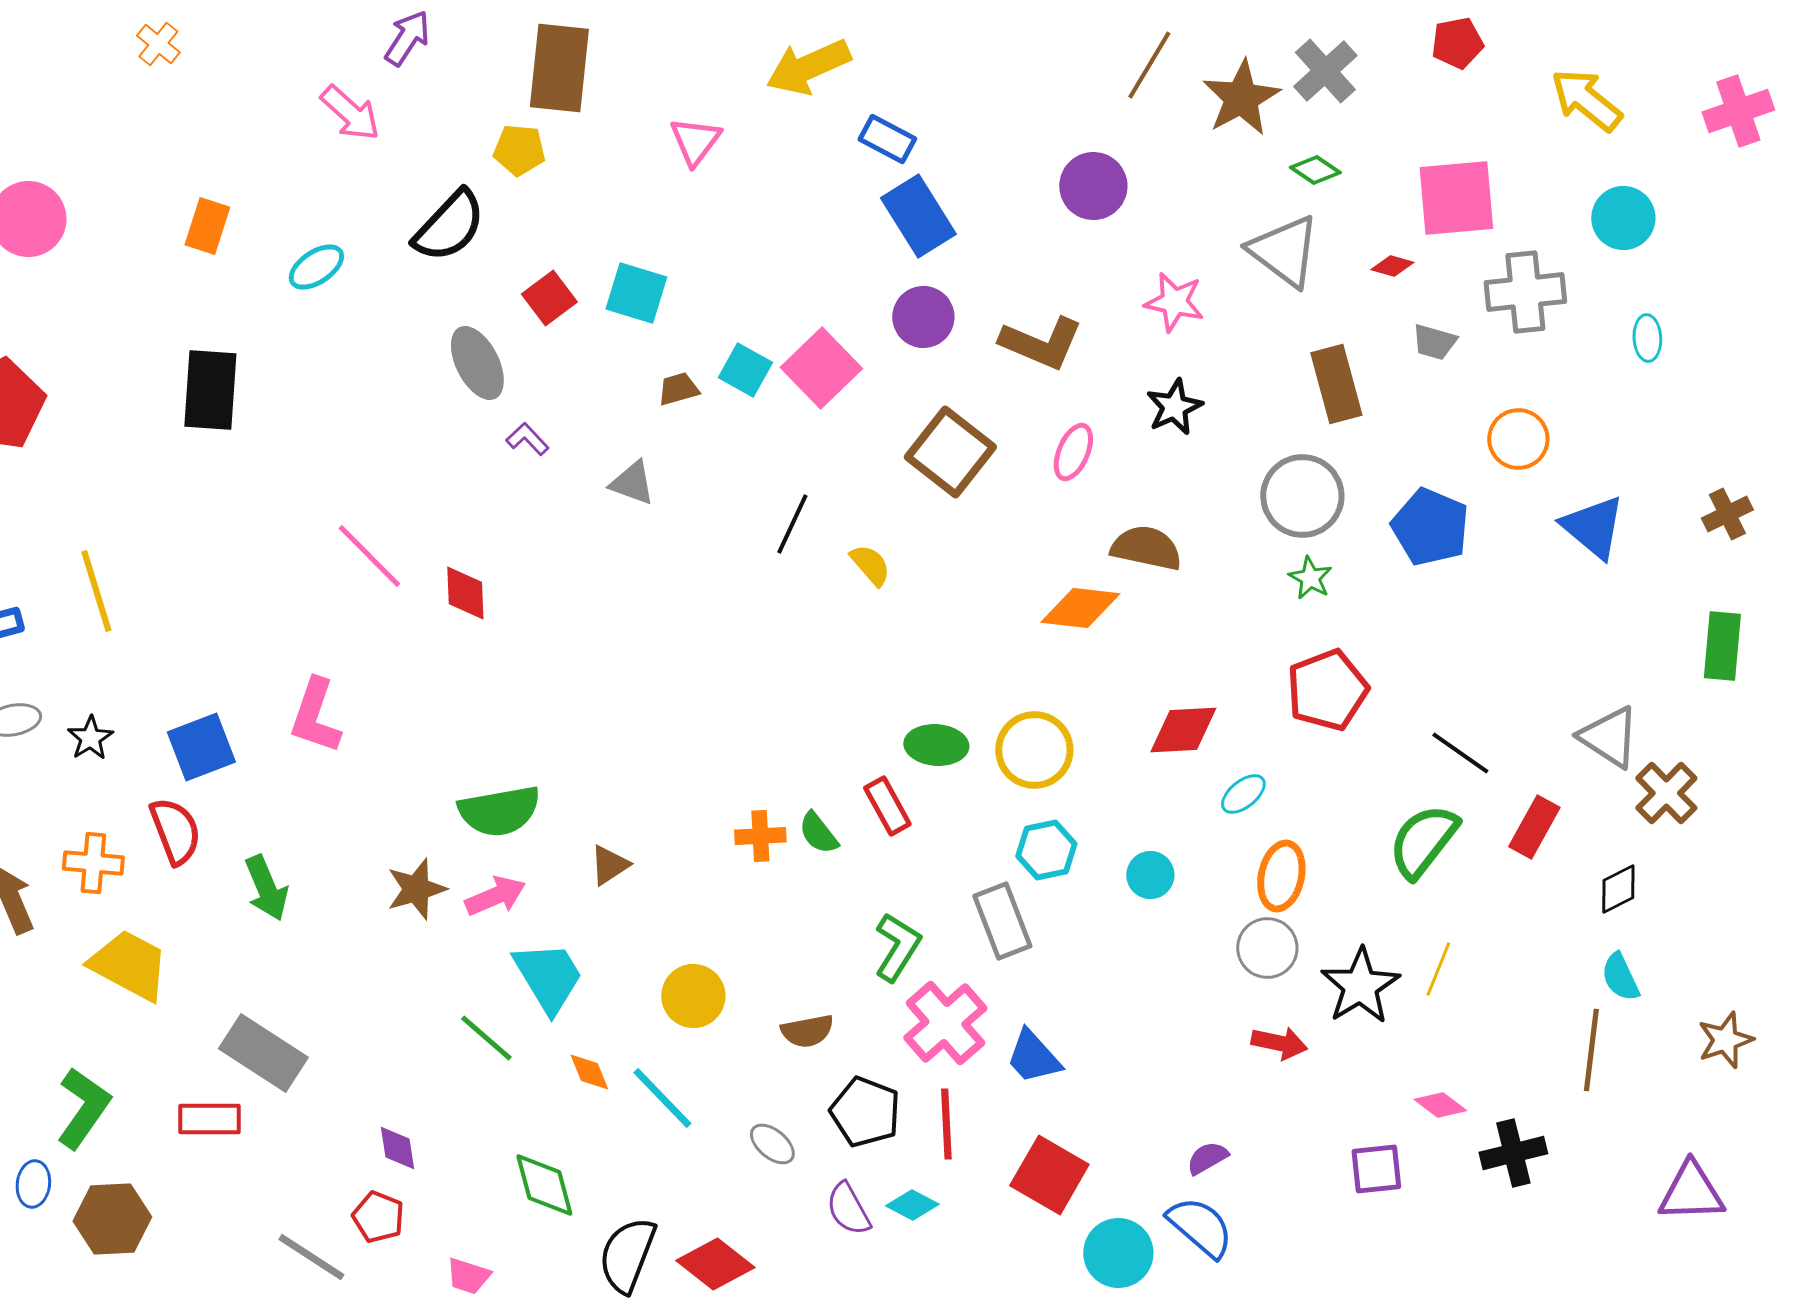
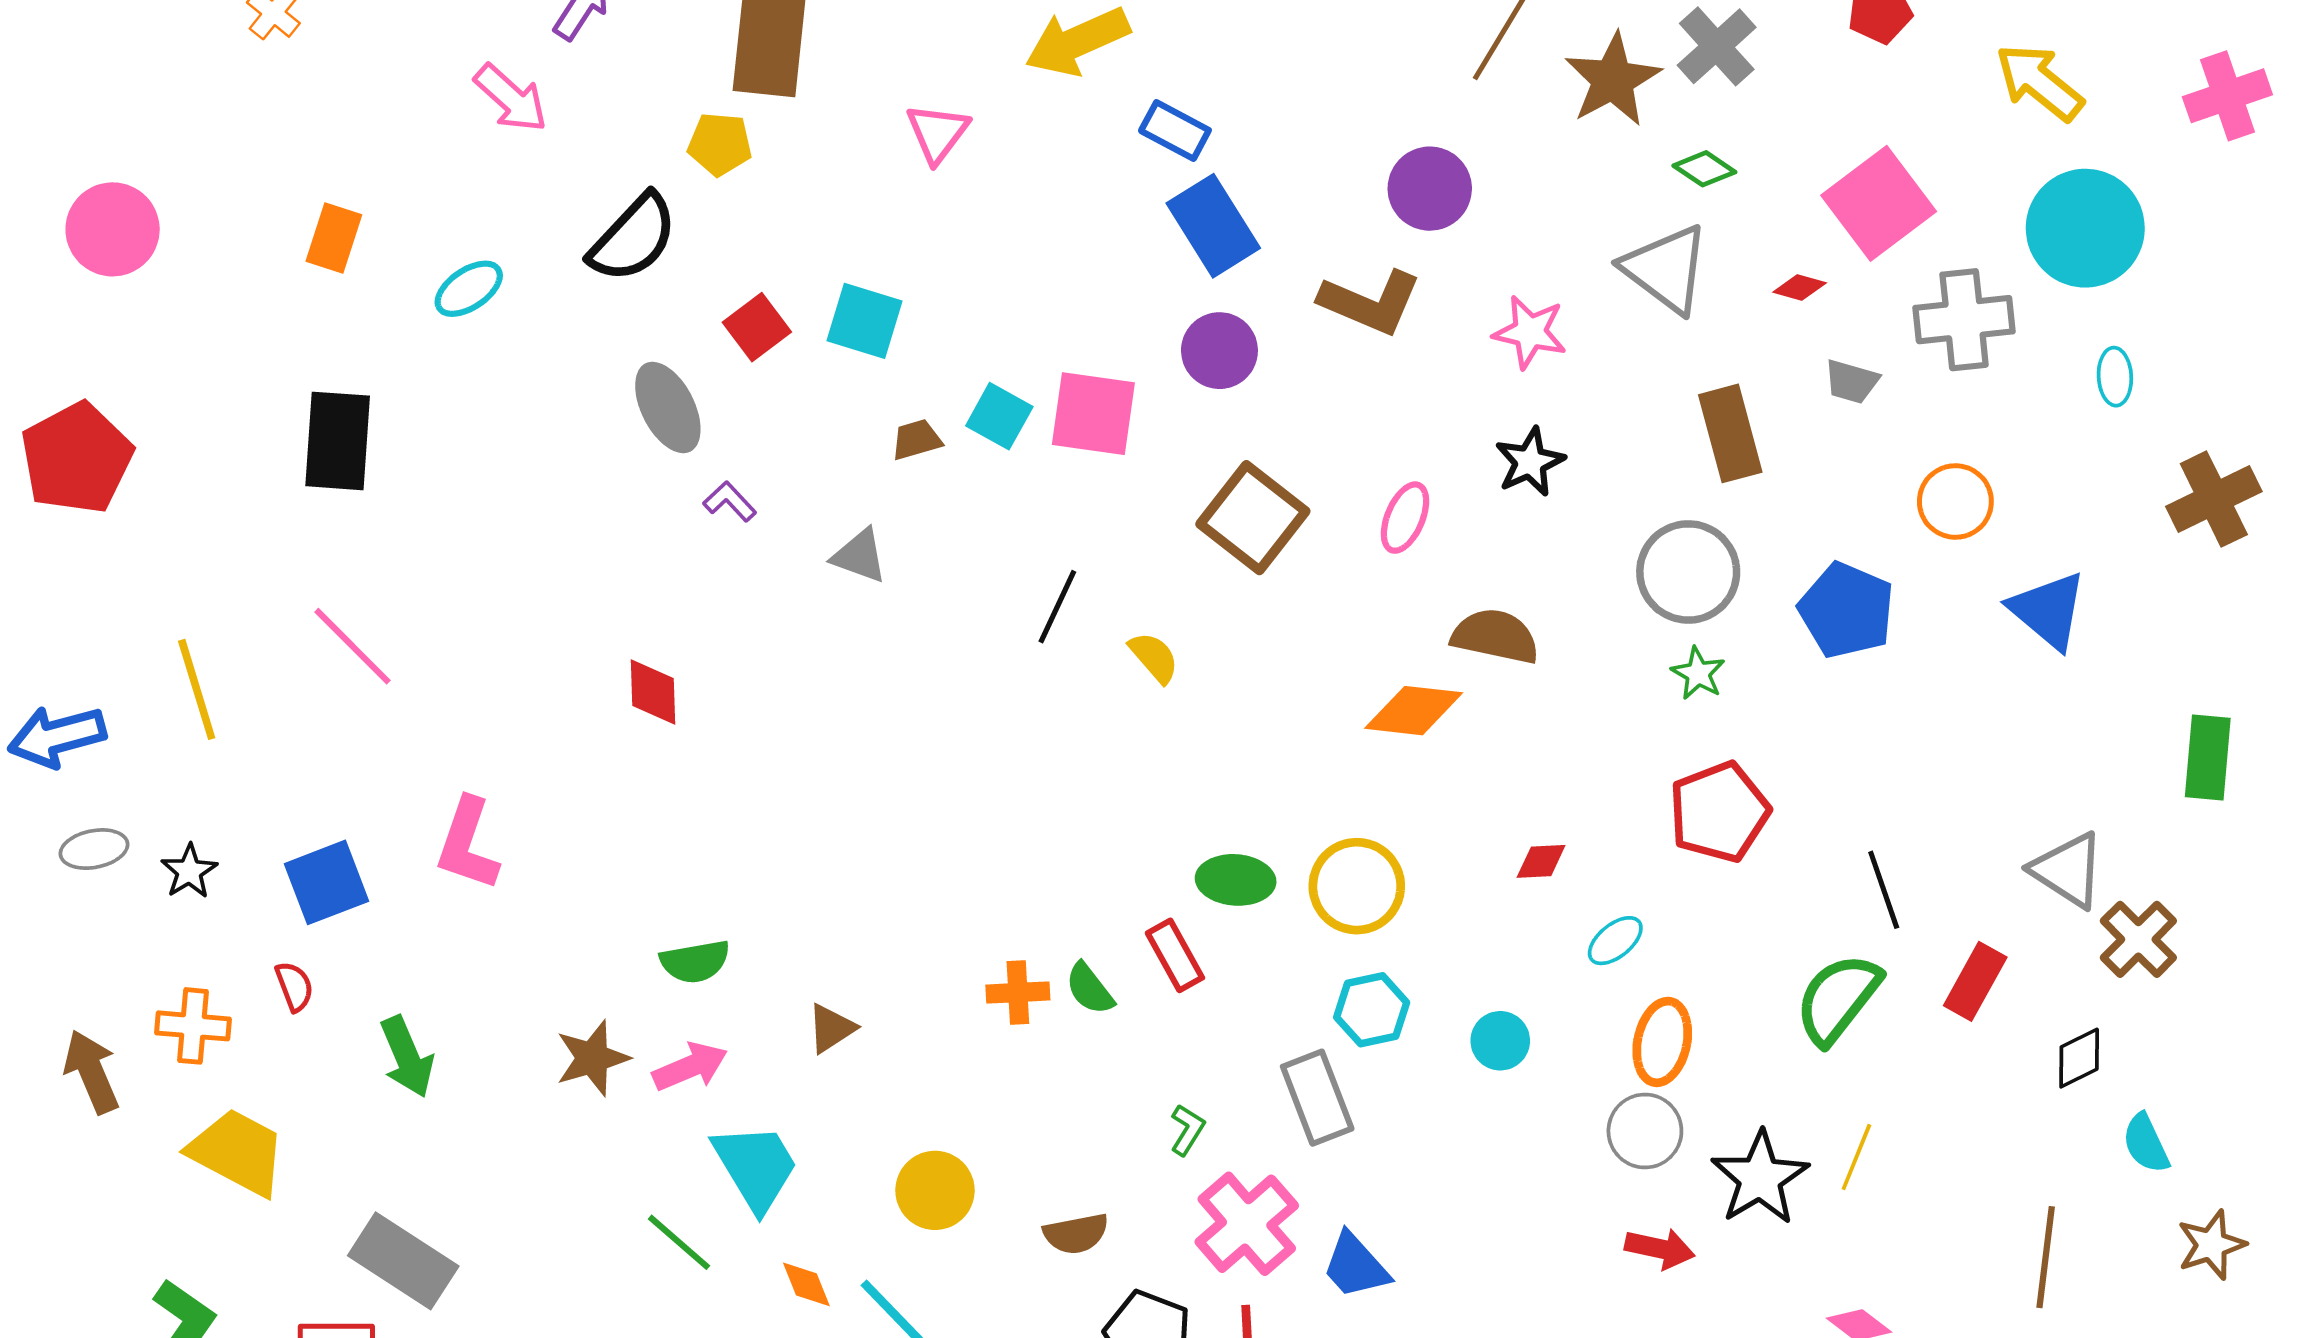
pink square: (1456, 198) -> (1879, 203), turned -32
cyan circle: (1623, 218) -> (2085, 228), size x1.5
brown L-shape: (1041, 343) -> (1370, 302), moved
pink square: (821, 368) -> (1093, 414), turned -38
brown cross: (1727, 514) -> (2214, 499), moved, size x1.5
pink line: (369, 556) -> (352, 646), moved
red diamond: (1183, 730) -> (1541, 861), size x0.6
black line: (1460, 753) -> (1884, 890), turned 36
green semicircle: (499, 811) -> (695, 962), size x0.7
red semicircle: (175, 831) -> (294, 986), size x0.6
green L-shape: (897, 947) -> (1187, 1130), size x0.6
cyan semicircle: (1620, 977) -> (2146, 1143), moved

